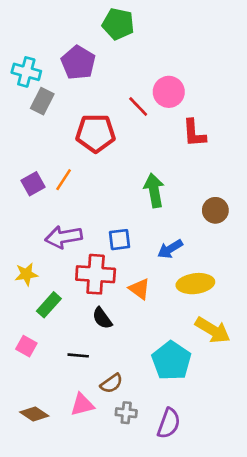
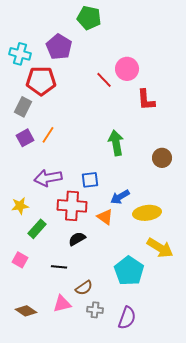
gray rectangle: (42, 101) -> (23, 107), moved
red pentagon: (96, 133) -> (41, 81), moved
blue arrow: (170, 249) -> (120, 197), moved
black semicircle: (102, 318) -> (77, 239), turned 96

